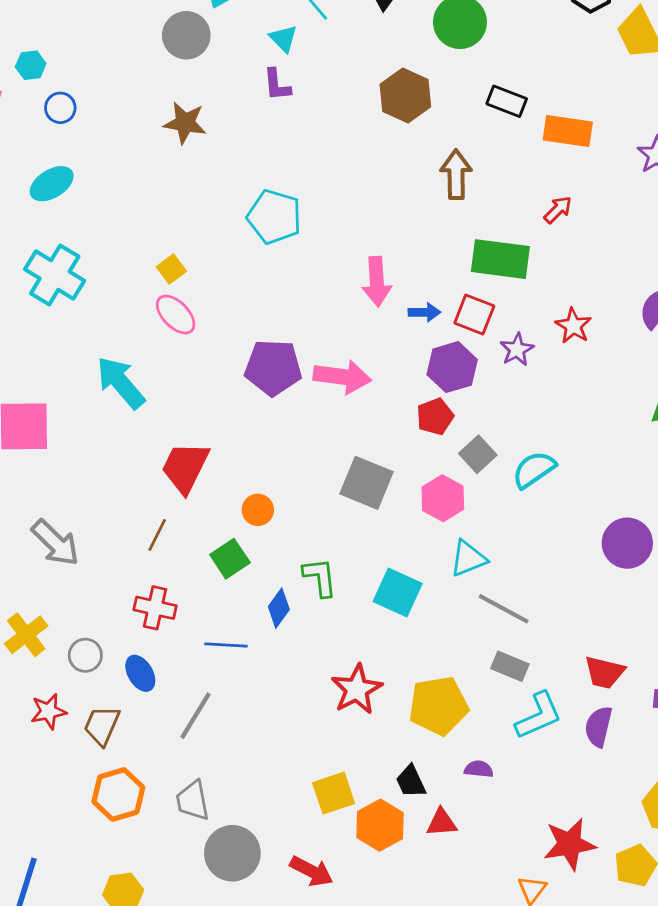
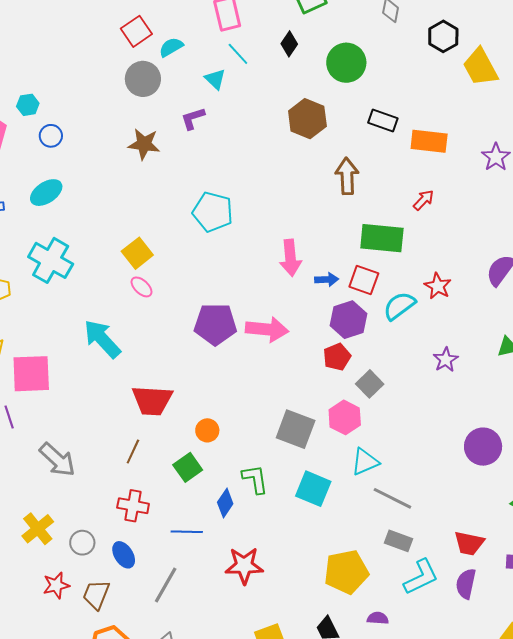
purple L-shape: (277, 85) -> (193, 118), moved, turned 80
yellow square: (171, 269) -> (137, 253), size x1.4
pink ellipse: (176, 315) -> (141, 287), size x0.7
purple star: (517, 350) -> (446, 360), moved
red trapezoid: (185, 467) -> (152, 400), turned -111
cyan semicircle: (534, 470) -> (399, 306), moved
gray square: (366, 483) -> (296, 429), moved
red star: (357, 689) -> (244, 566), moved, turned 30

